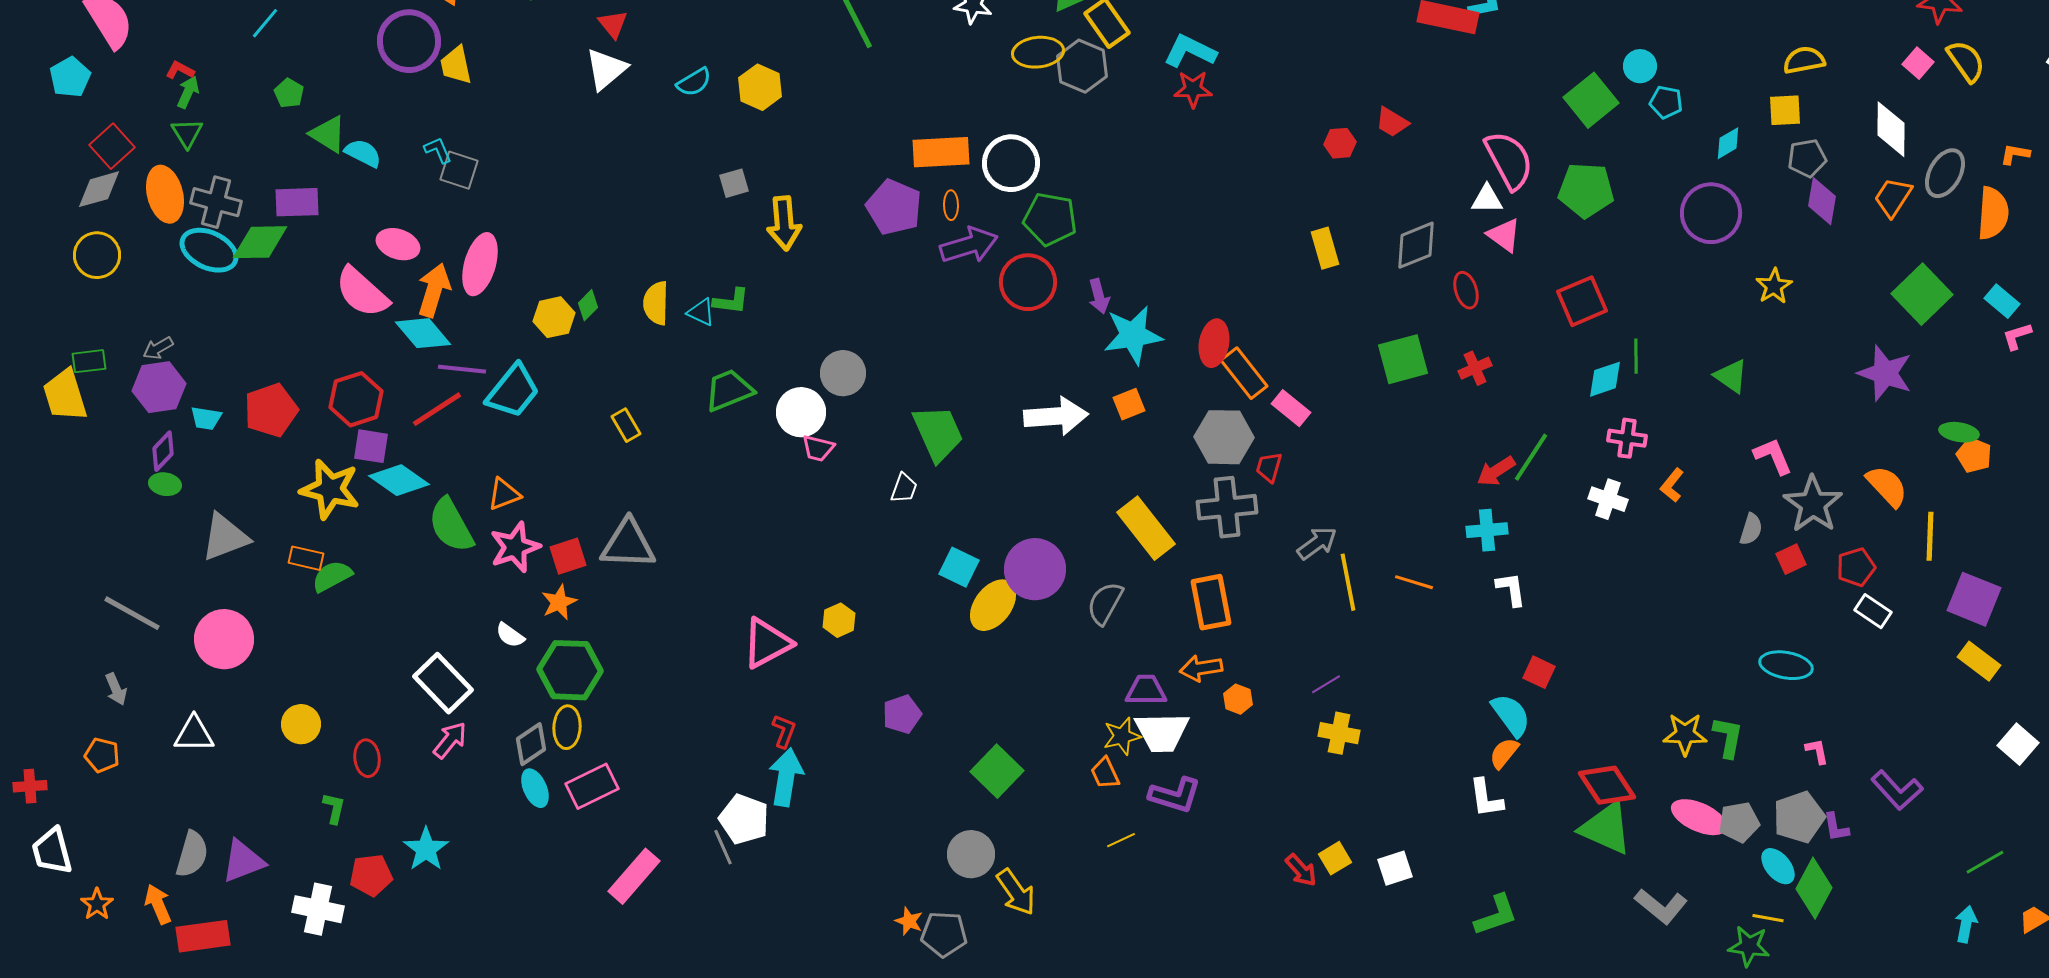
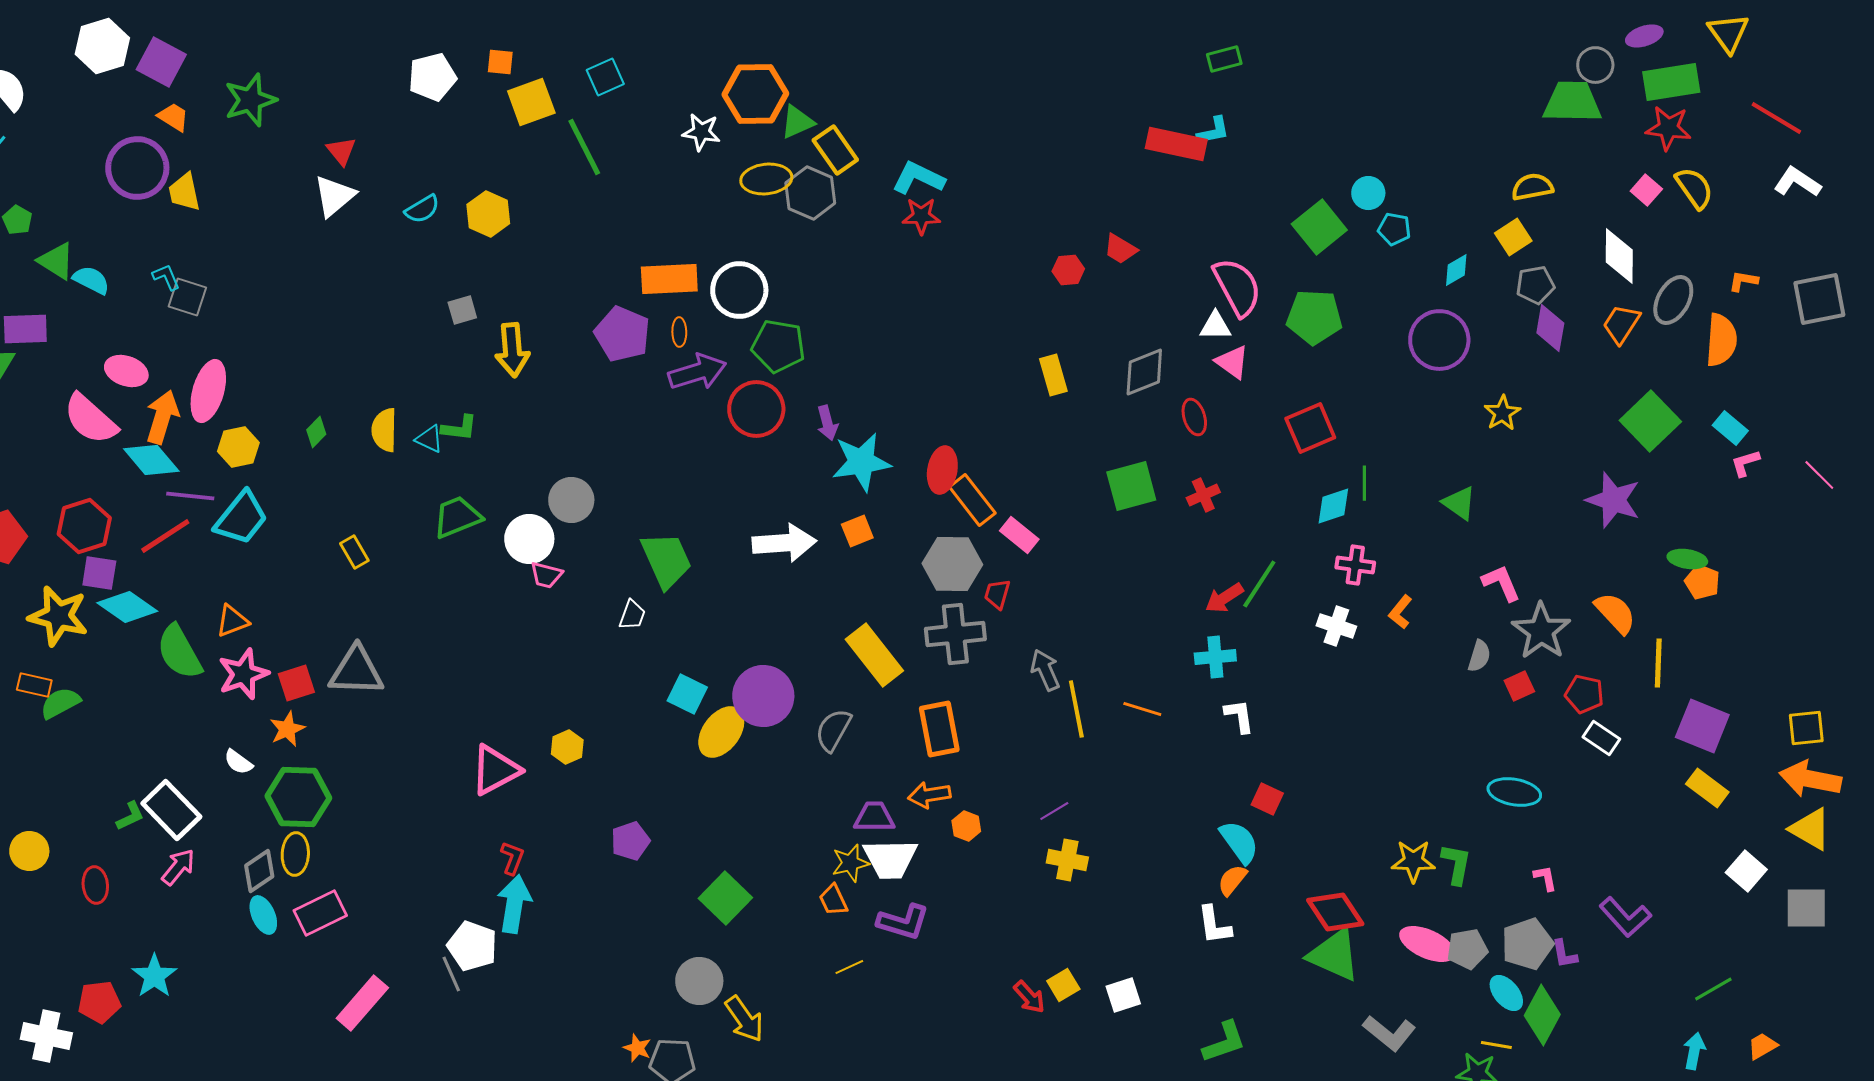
yellow square: (1785, 110) -> (1513, 237), turned -30
yellow hexagon: (554, 317) -> (238, 447), moved
gray arrow: (1317, 543) -> (1045, 670), turned -78
red pentagon: (1856, 567) -> (1584, 694), turned 30
green L-shape: (334, 808) -> (130, 816), moved, turned 52

